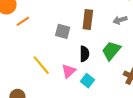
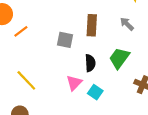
gray arrow: (120, 20) -> (127, 24), turned 64
yellow line: (41, 65) -> (26, 80), moved

